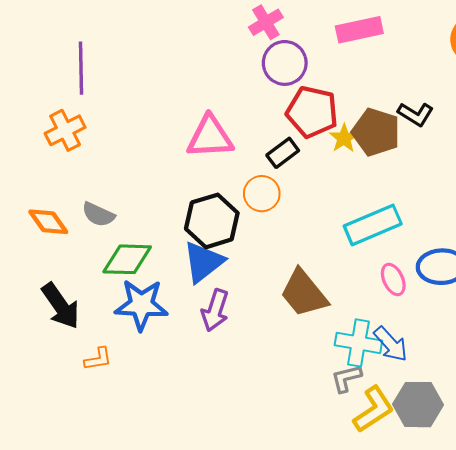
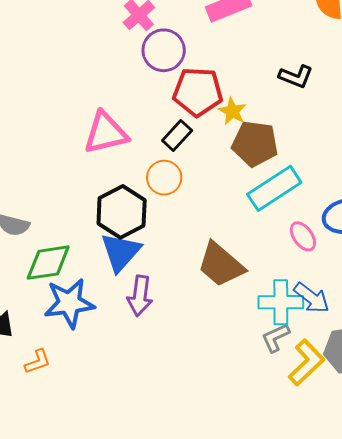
brown pentagon: (376, 132) -> (255, 144), moved

